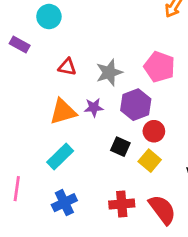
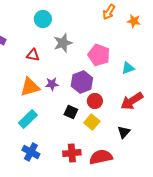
cyan circle: (49, 17) -> (43, 19), moved
gray star: (109, 72) -> (63, 43), moved
blue cross: (64, 203) -> (31, 152), turned -36
red semicircle: (162, 210) -> (101, 157), turned -65

